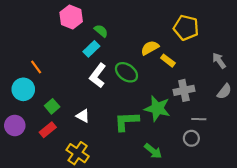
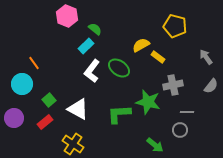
white triangle: (83, 116) -> (78, 109), size x1.6
green arrow: (153, 151) -> (155, 145), moved

